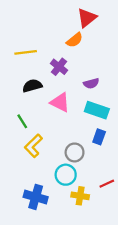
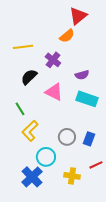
black semicircle: (32, 86) -> (29, 77), turned -30
blue rectangle: (99, 137) -> (89, 139), moved
cyan circle: (66, 175) -> (46, 157), moved
blue cross: (36, 197) -> (32, 177), turned 30

